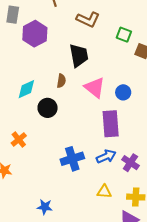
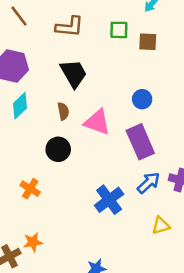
pink triangle: (95, 88) -> (97, 122), moved
cyan diamond: (26, 89) -> (20, 106), moved
orange cross: (19, 139) -> (30, 189), moved

